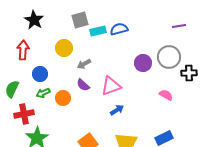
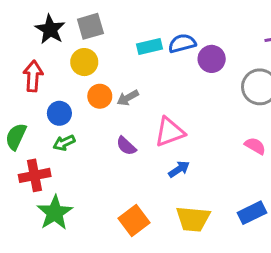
gray square: (80, 20) -> (90, 26), moved
yellow circle: (64, 48) -> (84, 62), moved
purple circle: (143, 63) -> (212, 59), moved
purple semicircle: (83, 85) -> (126, 146), moved
orange circle: (63, 98) -> (100, 96), moved

